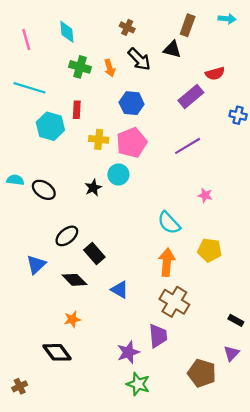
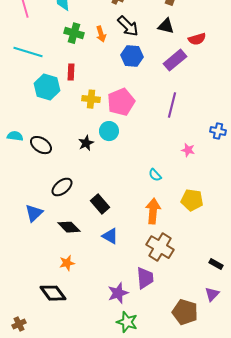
black triangle: (172, 49) -> (166, 26), moved
blue hexagon: (132, 103) -> (132, 56), moved
blue cross: (238, 115) -> (218, 131), moved
purple line: (188, 146) -> (172, 105), turned -45
cyan semicircle: (169, 223) -> (155, 175), size x0.6
black rectangle: (94, 253) -> (100, 204), moved

